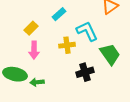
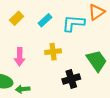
yellow rectangle: (31, 28) -> (17, 18), moved
cyan L-shape: (87, 31) -> (73, 23), moved, turned -60

